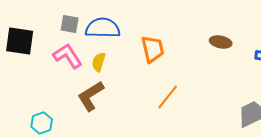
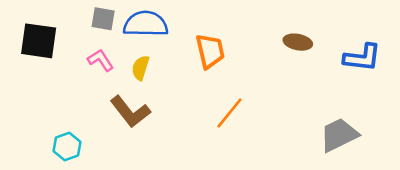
pink L-shape: (68, 56) -> (101, 60), size x0.7
brown L-shape: (91, 96) -> (130, 112), turned -96

